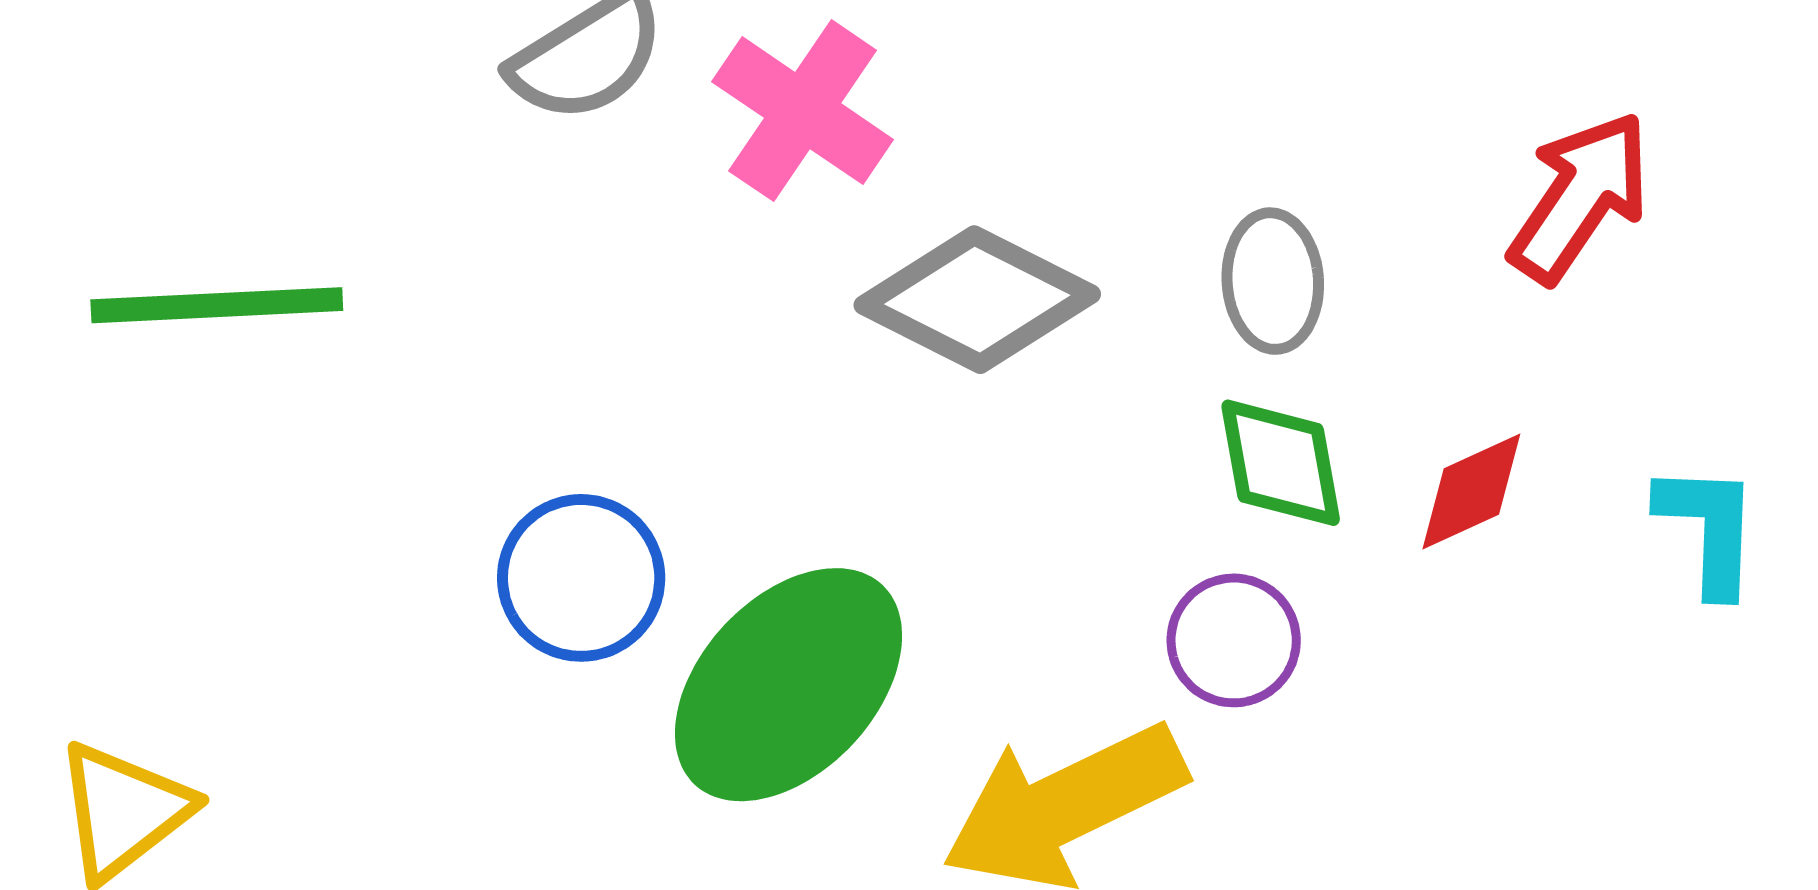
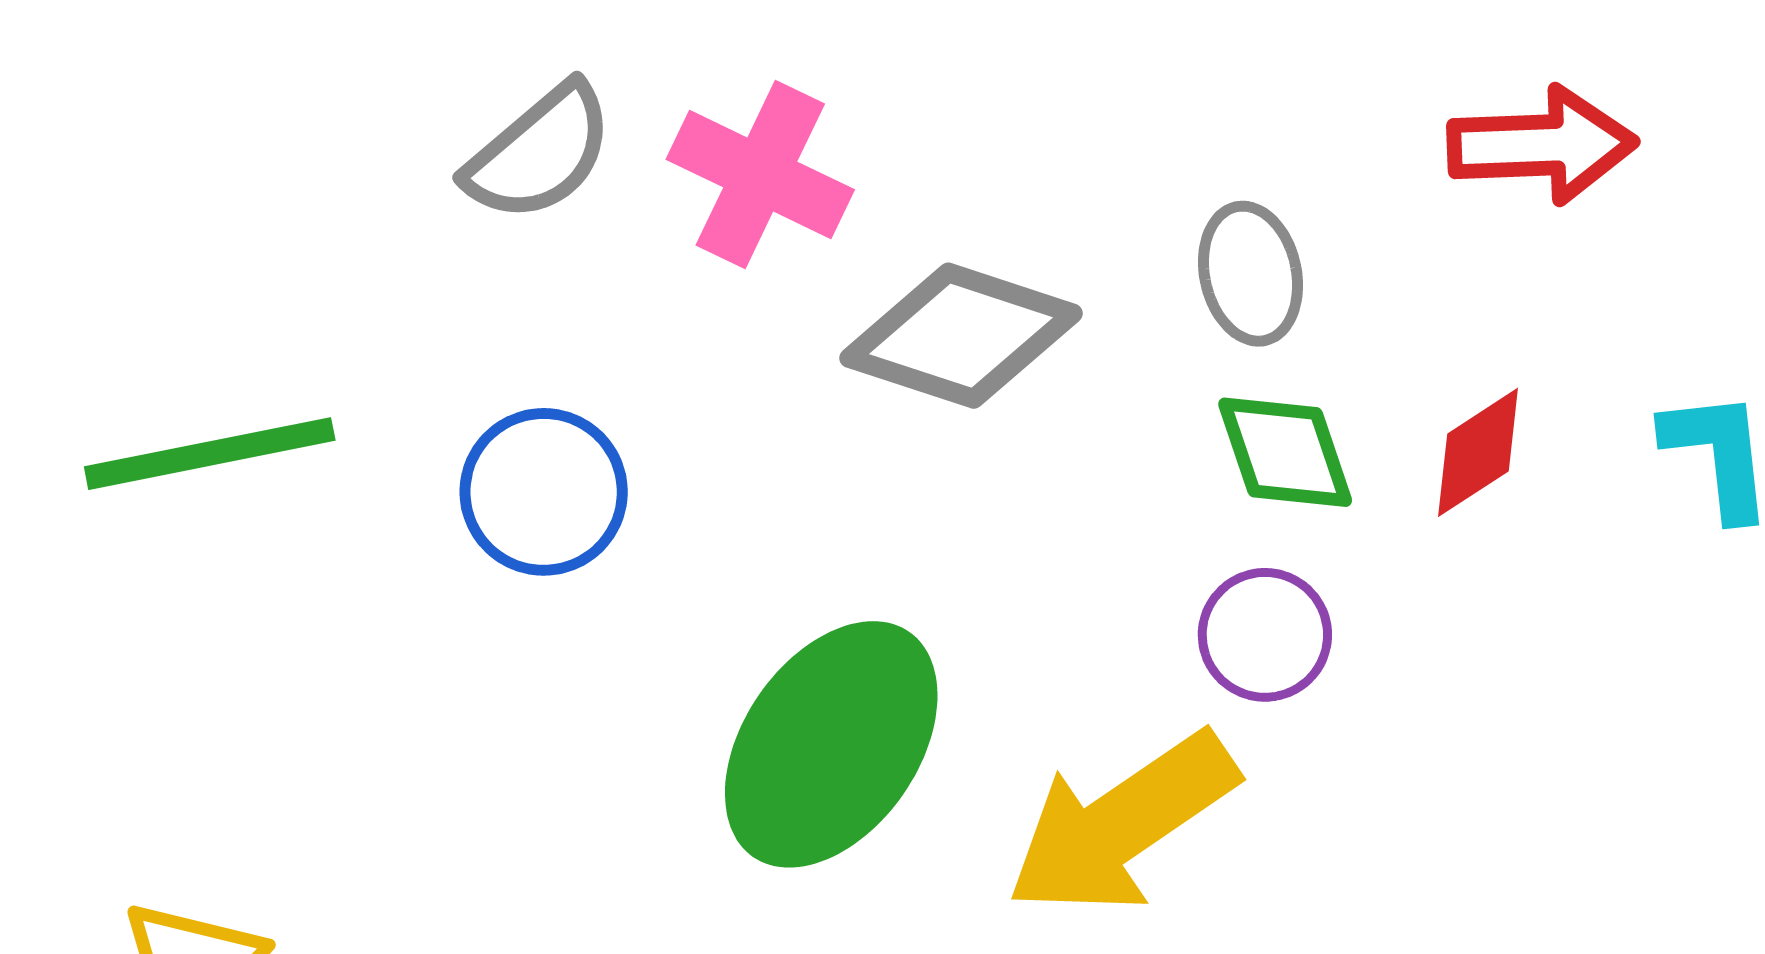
red arrow: (1580, 197) -> (1542, 145), turned 62
blue circle: (581, 578) -> (544, 492), moved

